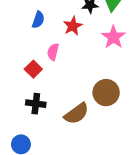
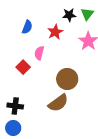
brown circle: (106, 93) -> (67, 79), moved
black cross: (36, 104) -> (15, 106), moved

